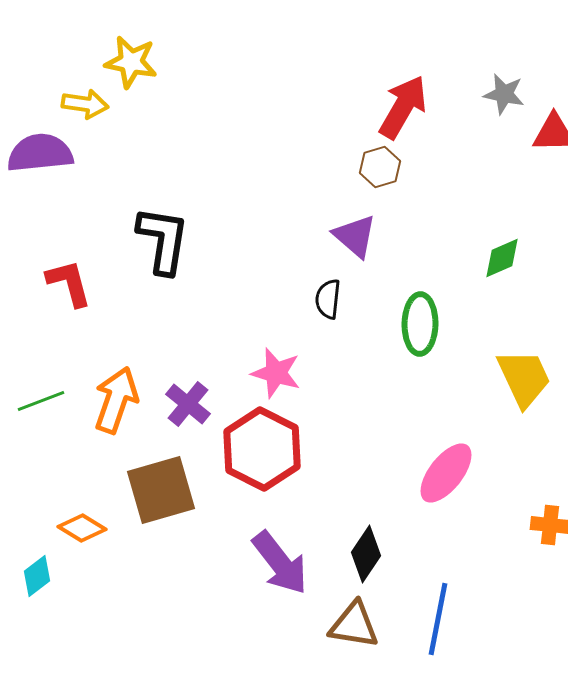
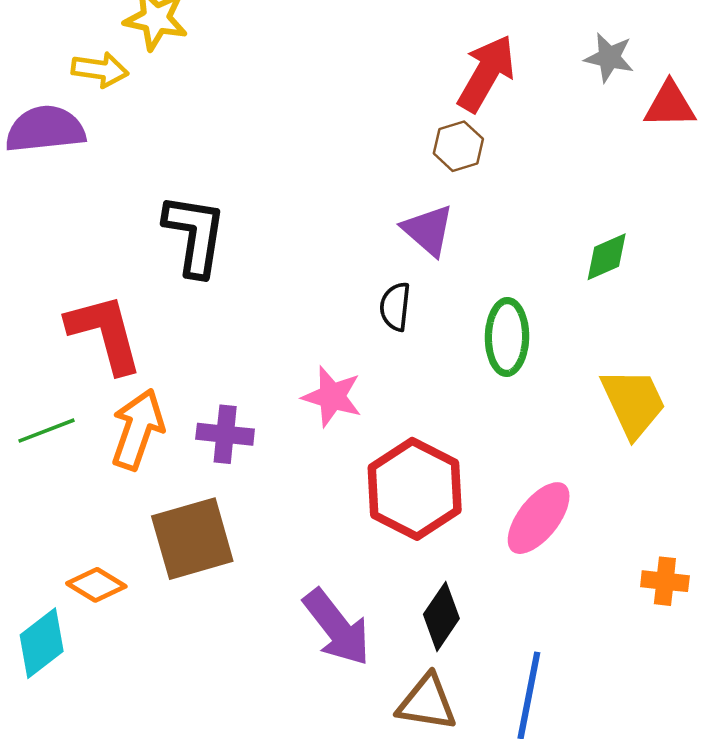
red L-shape: (69, 283) -> (105, 333), moved, size x1.4
purple cross: (188, 404) -> (225, 434), turned -33
red hexagon: (262, 449) -> (415, 489), moved
cyan diamond: (37, 576) -> (42, 643), size x1.4

